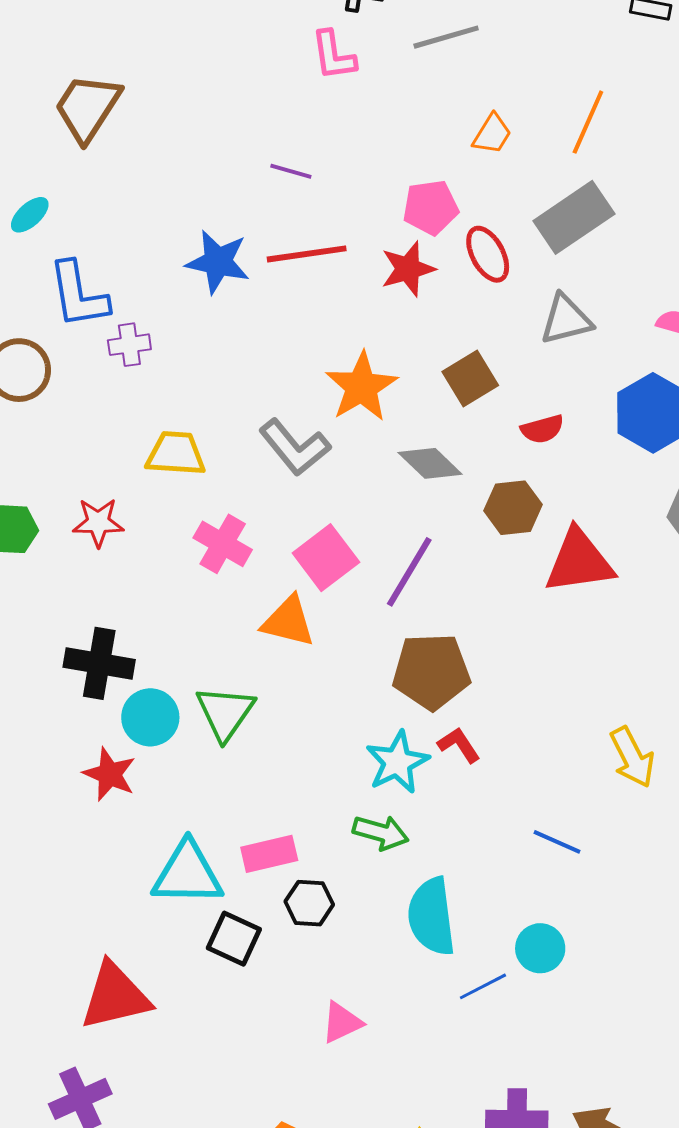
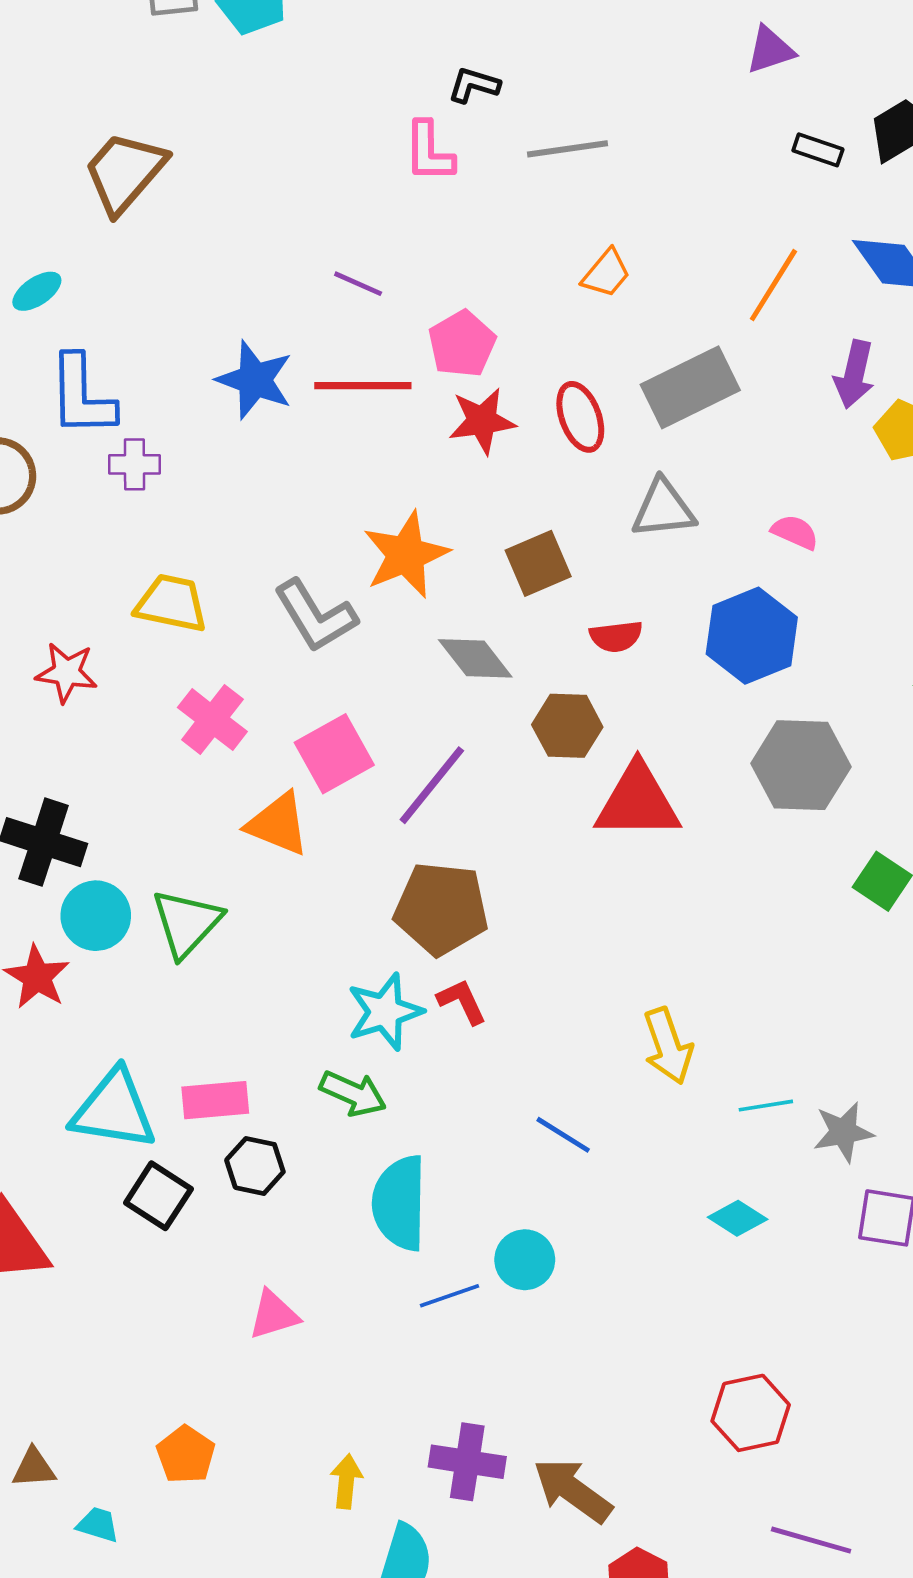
orange line: (588, 122) -> (773, 285), moved
pink pentagon: (431, 207) -> (462, 344), moved, turned -30

